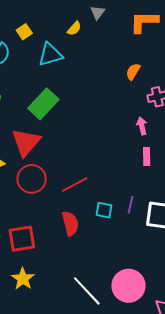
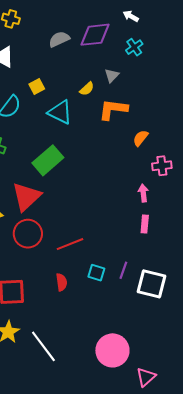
orange L-shape: (144, 22) -> (113, 109), moved
cyan triangle: (50, 55) -> (60, 112), turned 36
red semicircle: (70, 223) -> (62, 282), size x0.7
white line: (87, 291) -> (43, 346), moved

